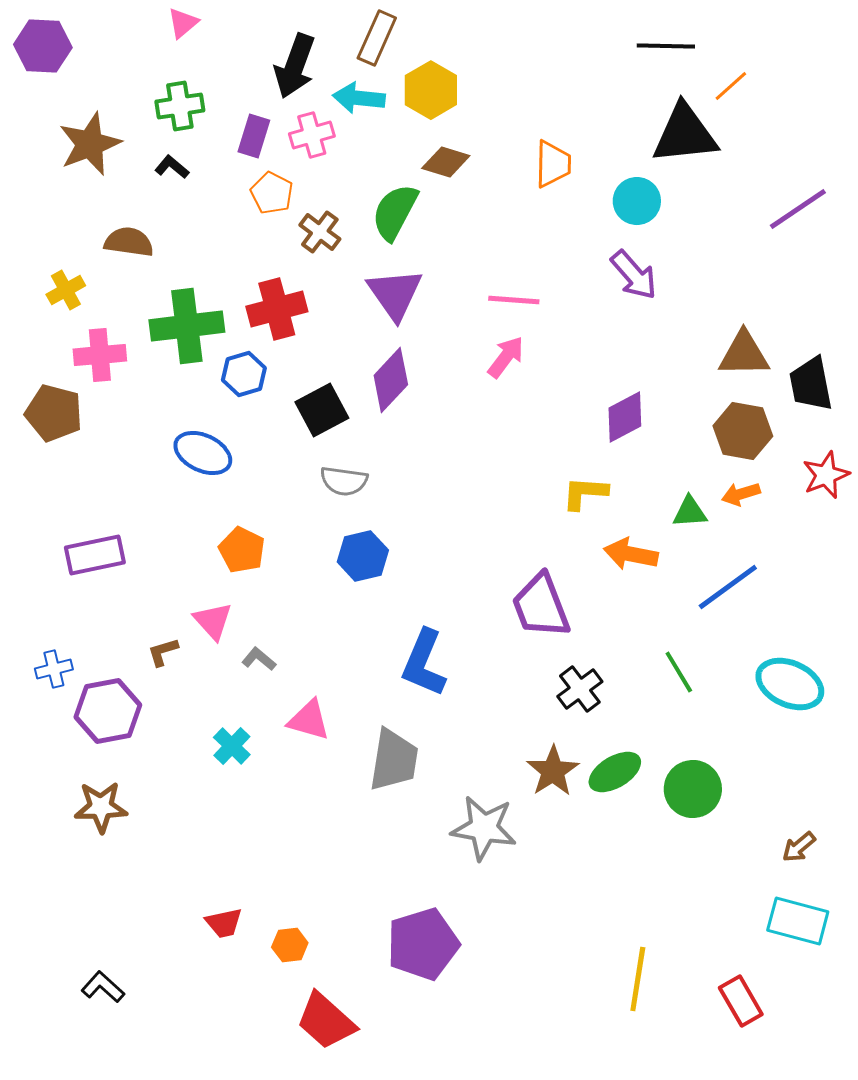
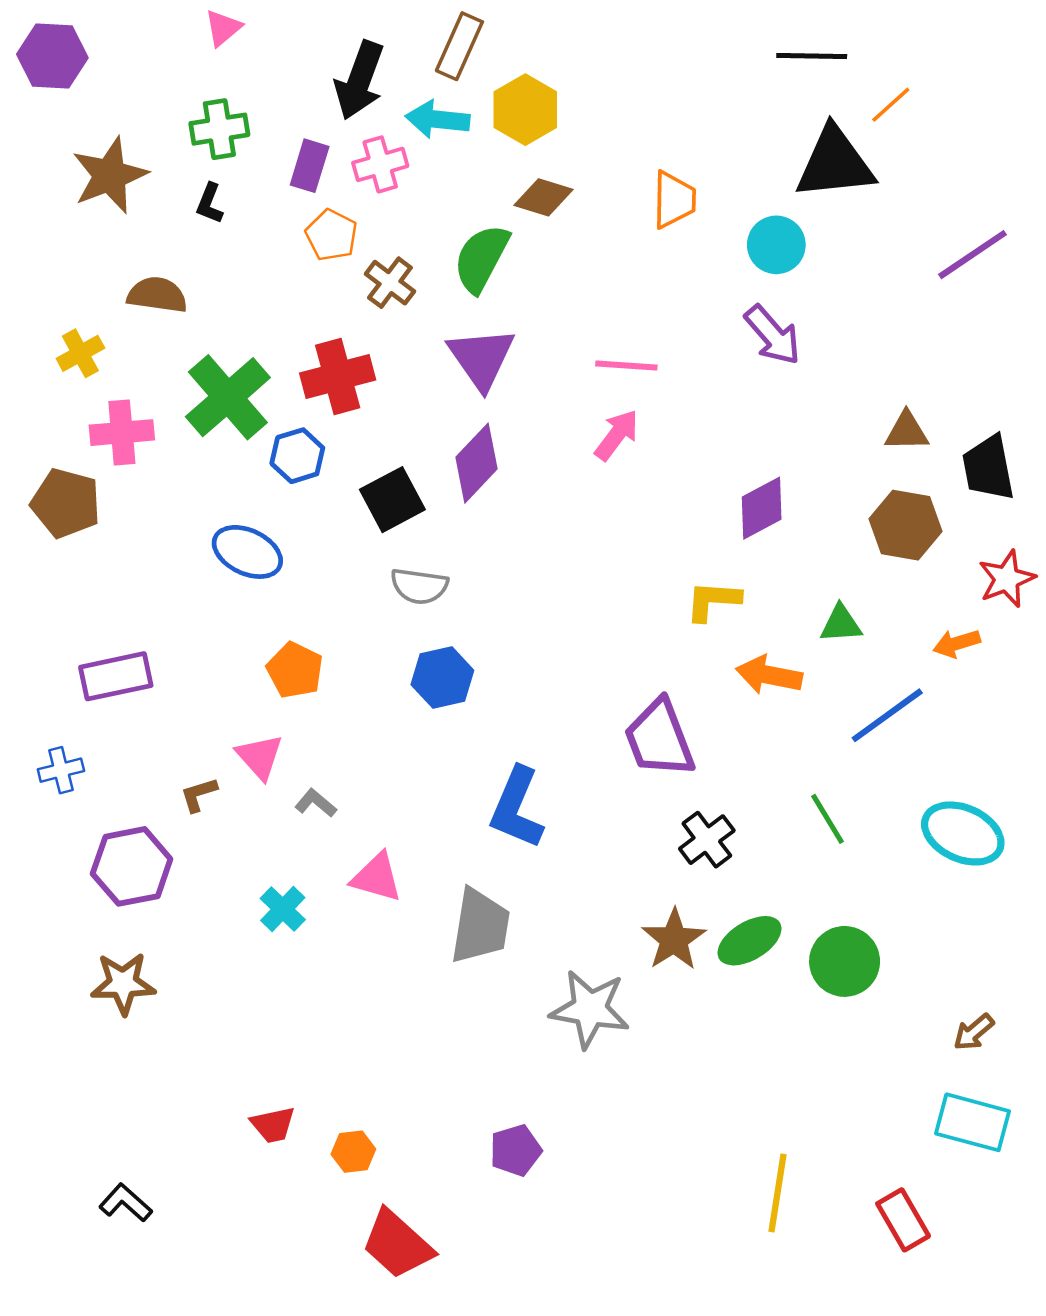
black L-shape: (172, 167) -> (210, 203), turned -108
green cross: (187, 326) -> (228, 397), turned -34
brown triangle: (744, 354) -> (907, 431), size x0.7
orange arrow: (741, 494) -> (957, 643), moved
blue cross: (54, 669) -> (61, 770), moved
purple pentagon: (423, 944) -> (516, 1150), size x0.6

